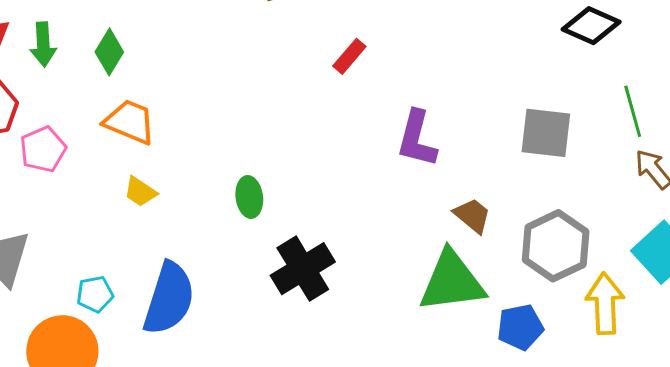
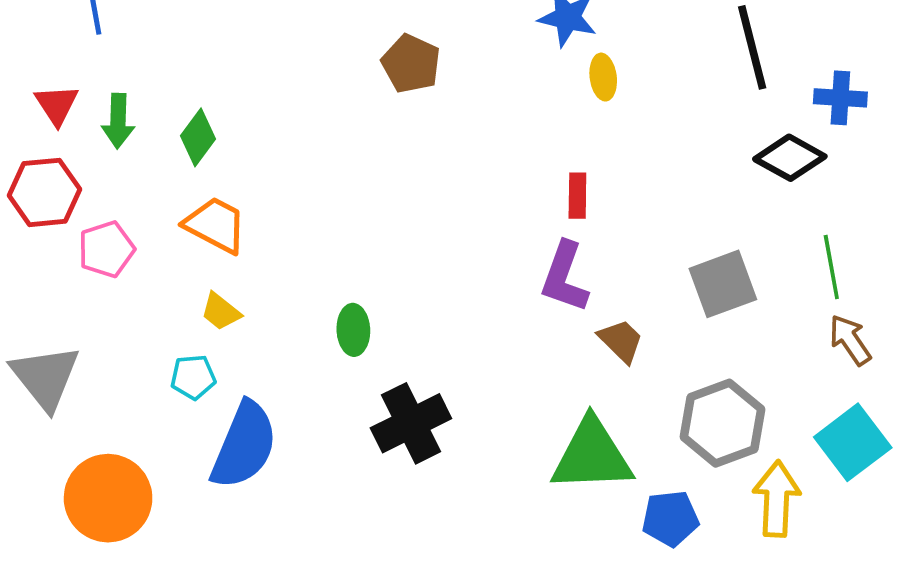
red rectangle: (349, 56) -> (577, 196), moved, turned -45
gray square: (546, 133) -> (723, 284), turned -32
brown trapezoid: (472, 215) -> (621, 341), moved
cyan pentagon: (95, 294) -> (193, 377), moved

